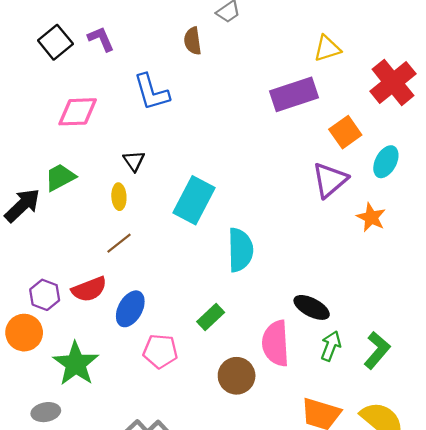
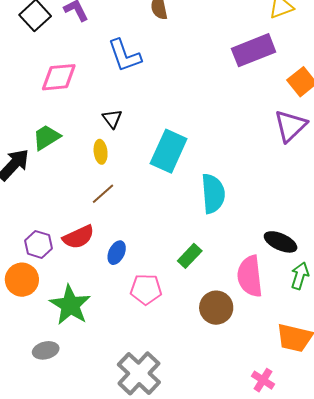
blue ellipse: (130, 309) -> (117, 253), size x0.7

